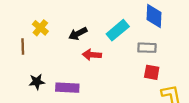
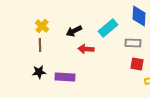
brown line: (23, 47) -> (40, 45), moved

